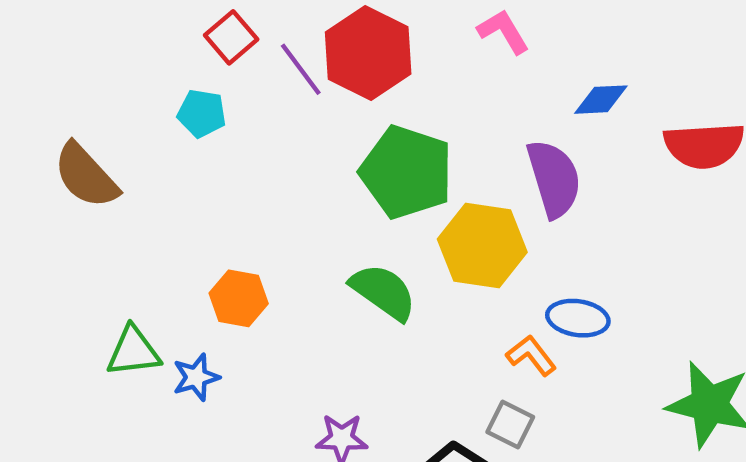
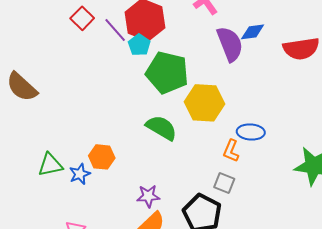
cyan pentagon: (202, 113) -> (139, 45), moved, turned 30
purple semicircle: (554, 179) -> (230, 44), moved
orange hexagon: (239, 298) -> (102, 157), moved
orange L-shape: (531, 355) -> (231, 151), turned -115

